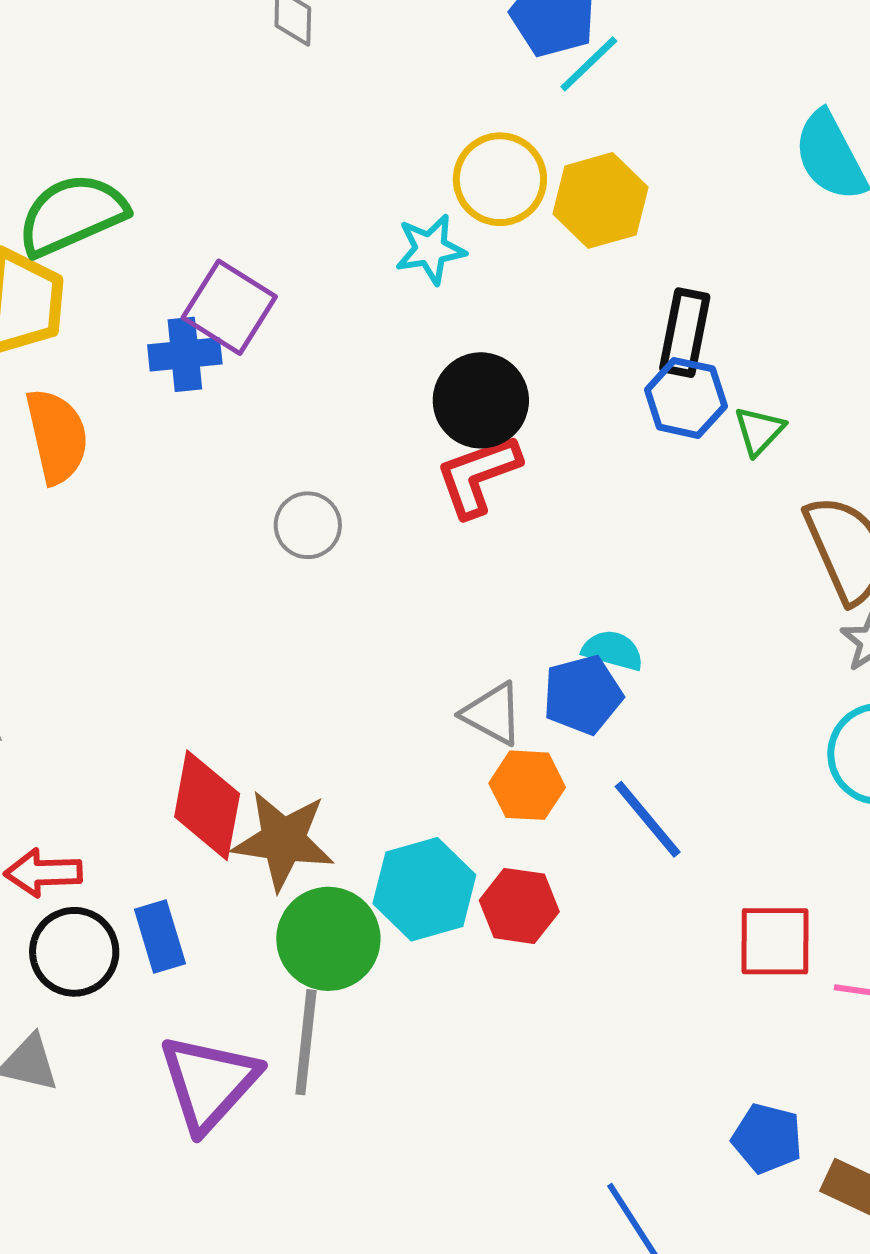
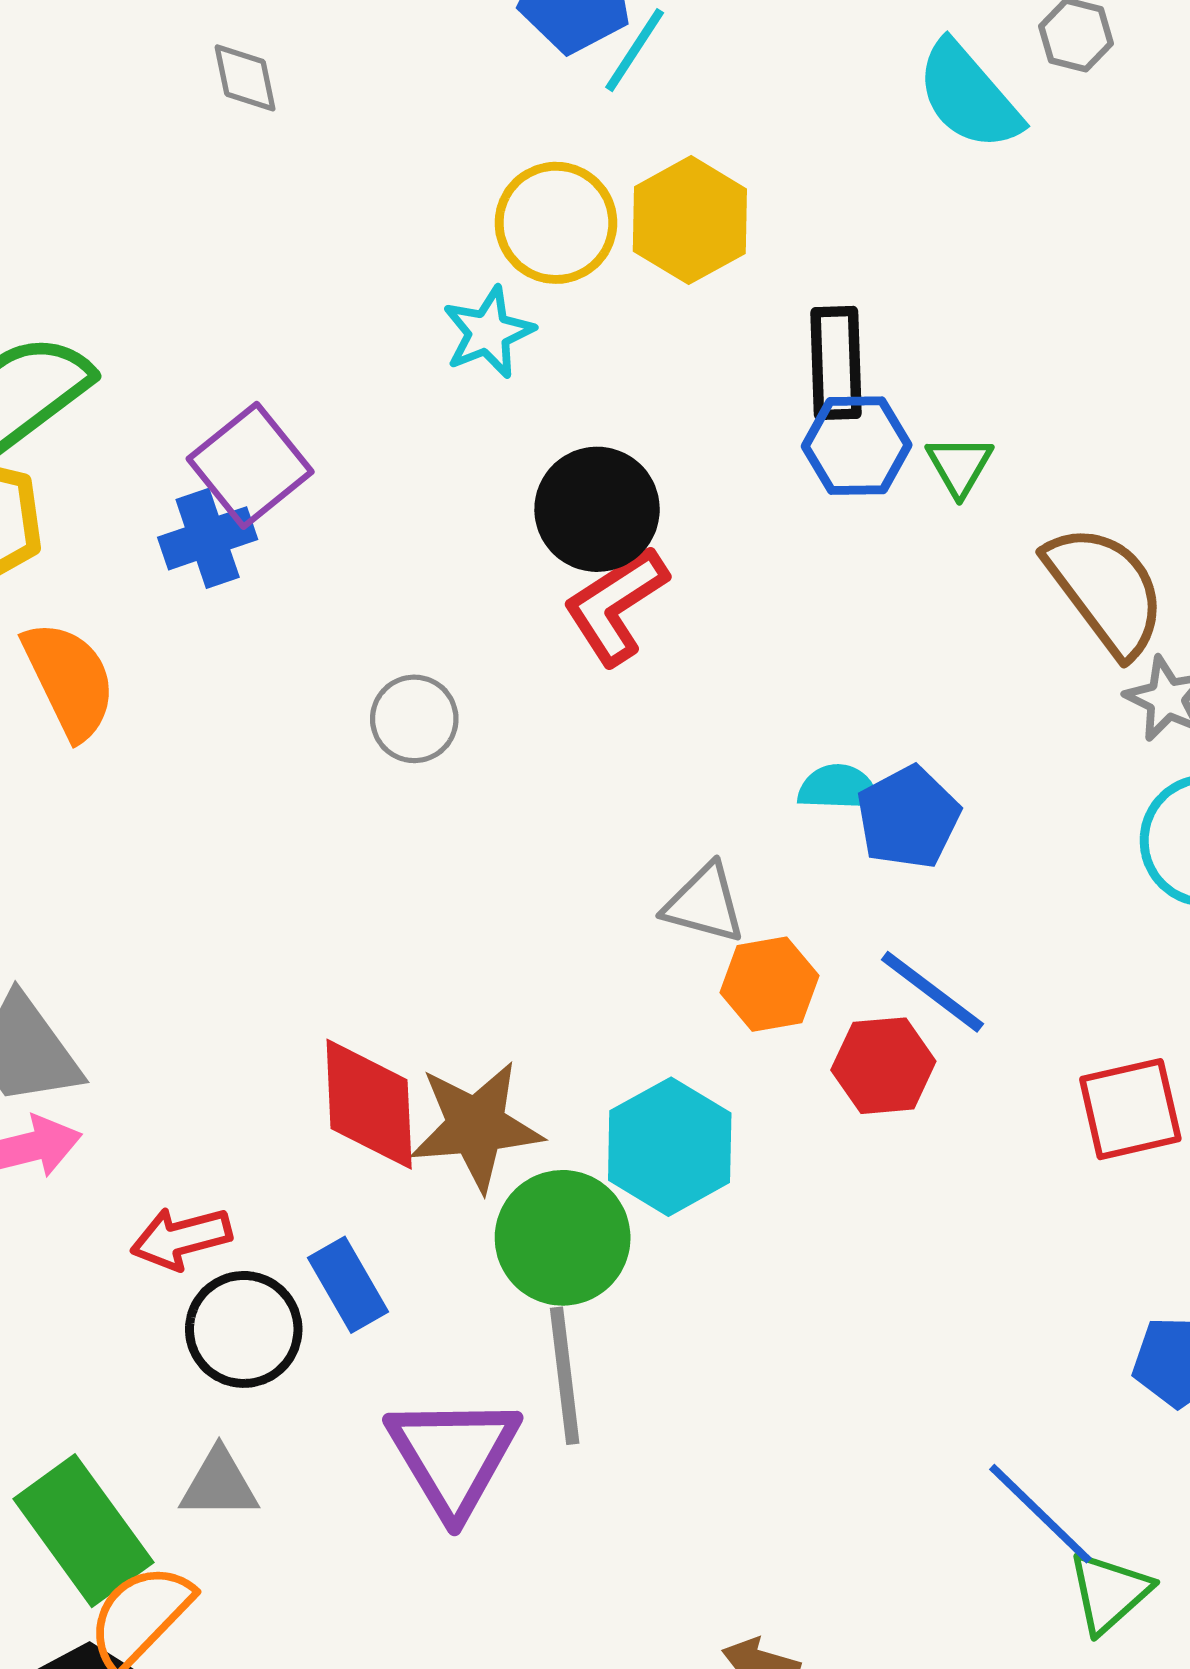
purple square: (229, 307) -> (250, 465), turned 32
blue pentagon: (583, 695) -> (908, 817), moved
red hexagon: (519, 906) -> (883, 1066), moved

